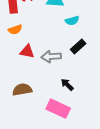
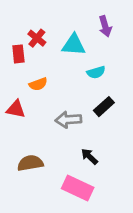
orange semicircle: (15, 30) -> (38, 84), moved
red triangle: (27, 52) -> (16, 109), moved

